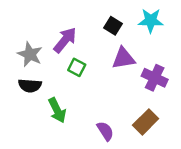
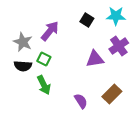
purple triangle: (123, 58) -> (95, 59), moved
green square: (77, 67) -> (44, 59), moved
purple cross: (155, 78) -> (119, 46), moved, turned 30

